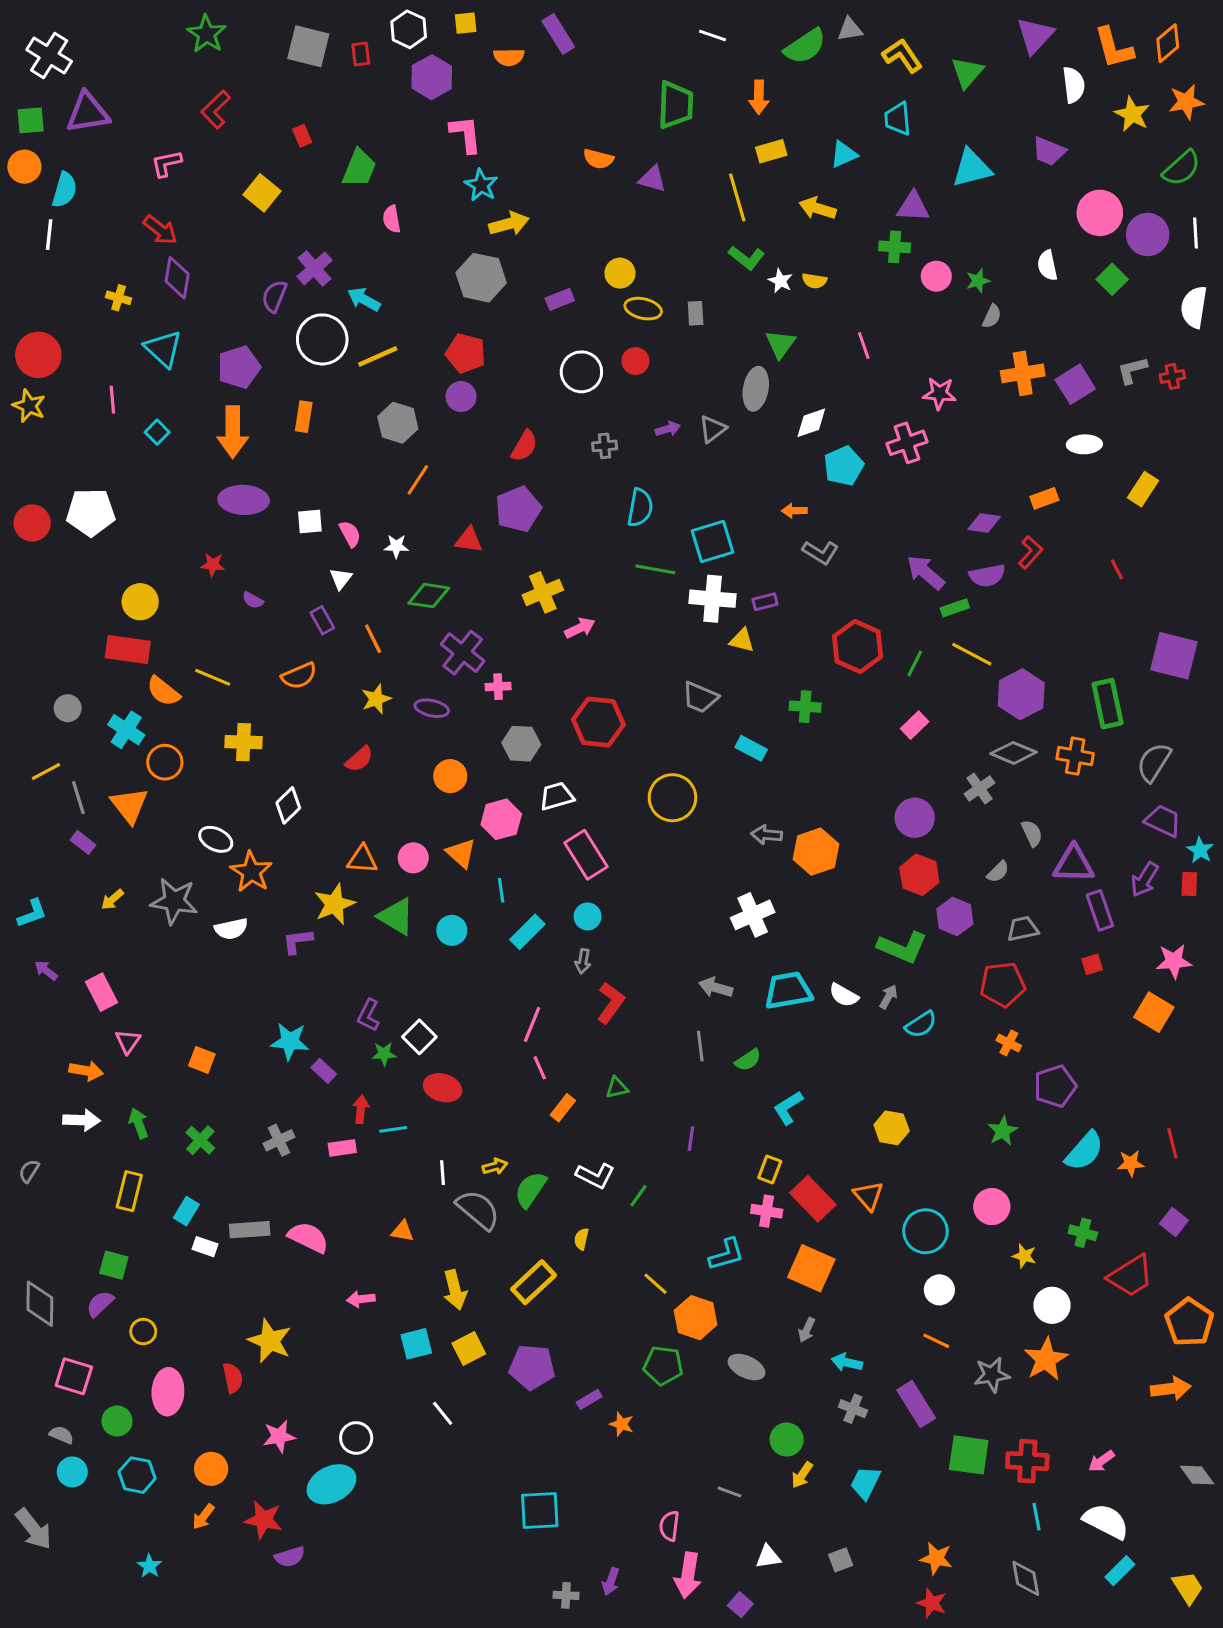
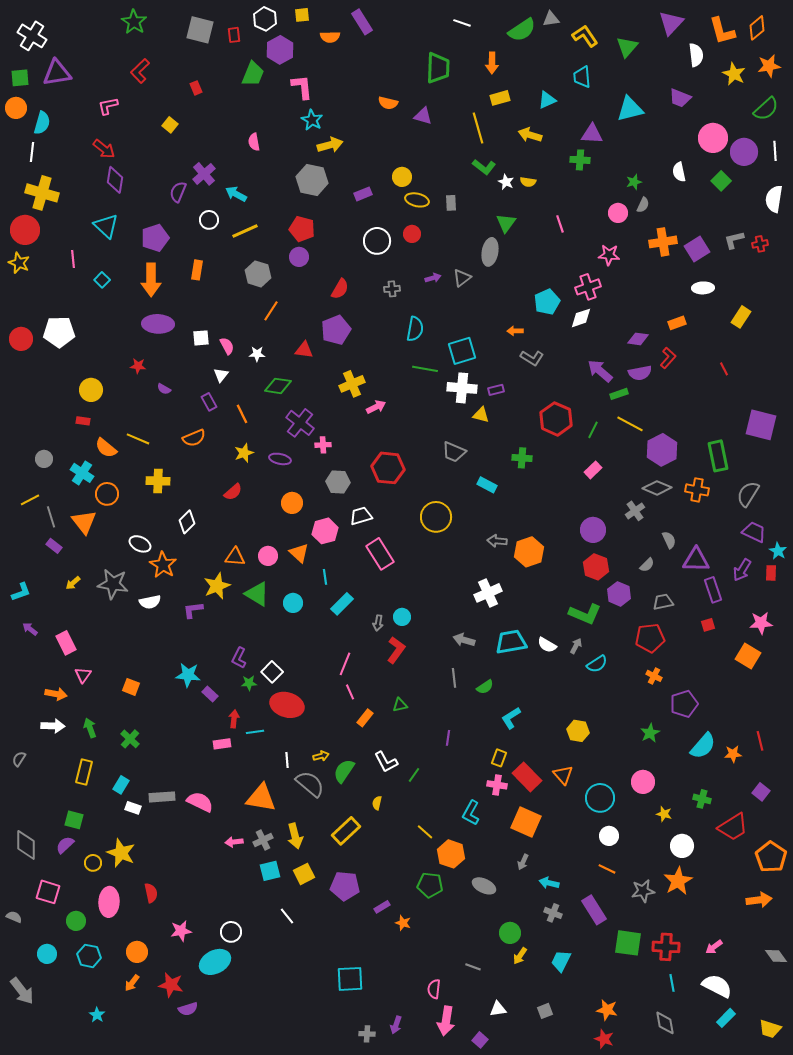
green trapezoid: (359, 168) -> (253, 74), moved
yellow square: (262, 193) -> (170, 125), size x0.7
pink circle: (936, 276) -> (618, 213), moved
yellow cross: (119, 298) -> (42, 193), moved, size x2.0
white circle: (322, 339) -> (209, 220), size x0.6
white diamond: (811, 423) -> (581, 318), moved
red rectangle: (128, 650) -> (83, 421), size x0.5
cyan circle: (588, 916) -> (402, 617), moved
red ellipse: (443, 1088) -> (287, 705), size x1.4
gray cross: (279, 1140) -> (263, 840), moved
white L-shape: (595, 1176) -> (386, 762), turned 35
orange triangle: (402, 1231) -> (261, 798), size x2.0
cyan L-shape: (726, 1254) -> (471, 813), turned 135
yellow star: (270, 1341) -> (121, 853), moved
gray semicircle: (61, 1435) -> (14, 917), moved
yellow trapezoid: (1188, 1588) -> (770, 1029), turned 140

